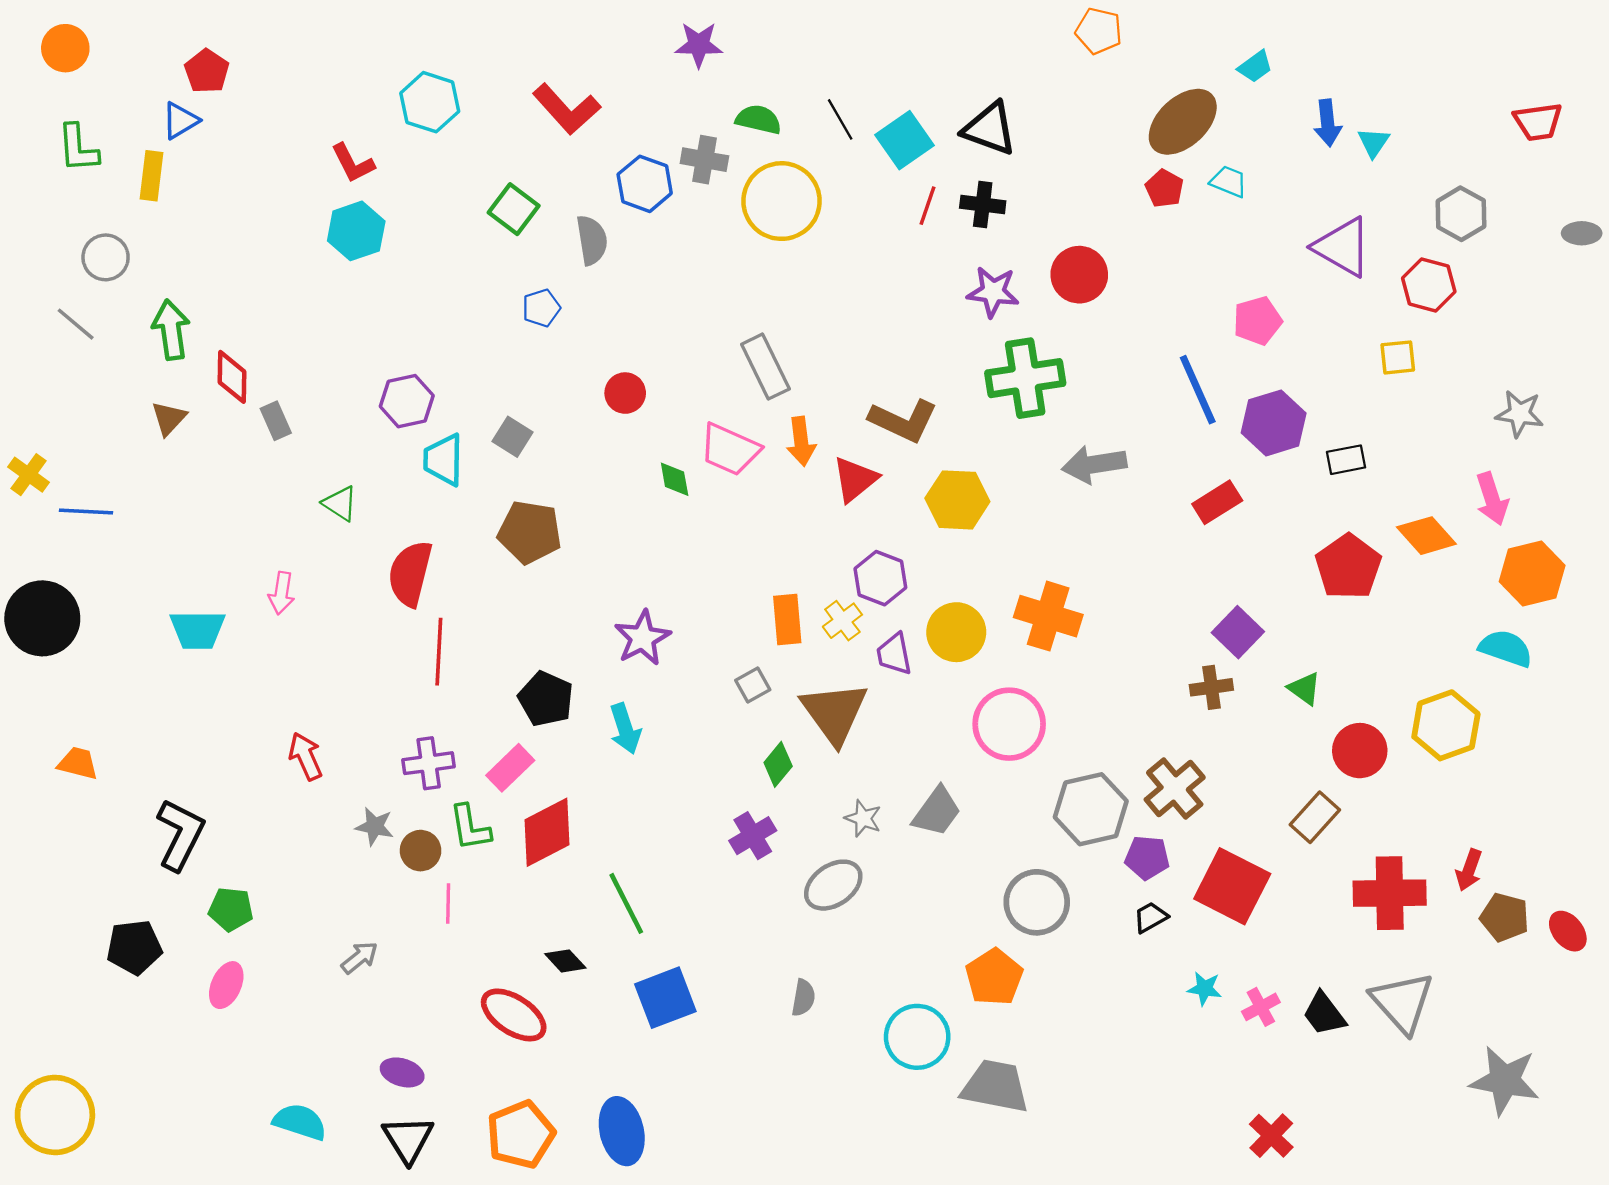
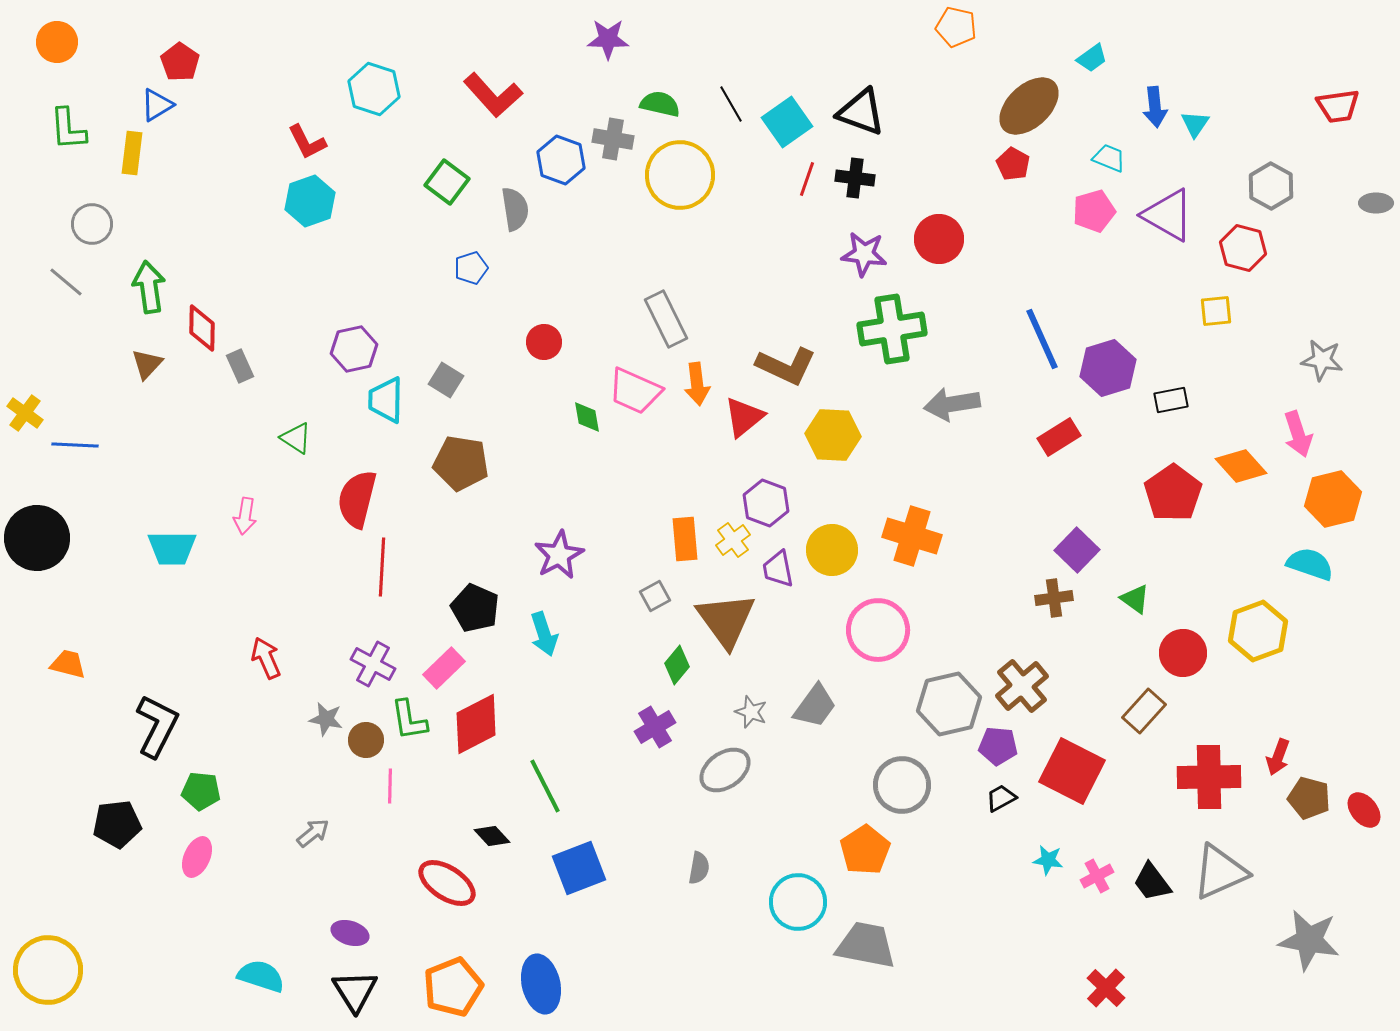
cyan trapezoid: (1229, 182) -> (1109, 158), moved
pink pentagon: (1257, 321) -> (1094, 211), moved
purple cross: (429, 763) -> (373, 664), turned 36
gray triangle: (1402, 1002) -> (1220, 872), turned 48

